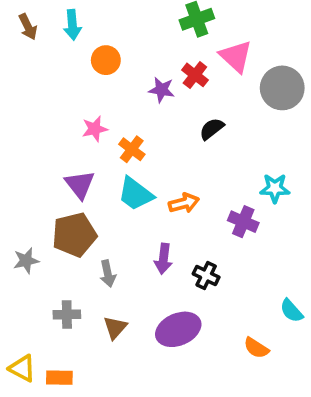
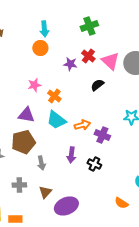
cyan arrow: (72, 25) -> (44, 29), moved
pink triangle: (236, 56) -> (110, 61), moved
purple triangle: (80, 185) -> (26, 115), turned -42
purple cross: (243, 222) -> (102, 135), moved
purple ellipse: (178, 329) -> (66, 206), moved

